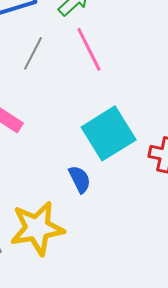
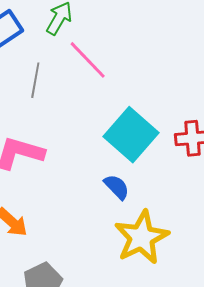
yellow star: (37, 228) -> (142, 237), moved

